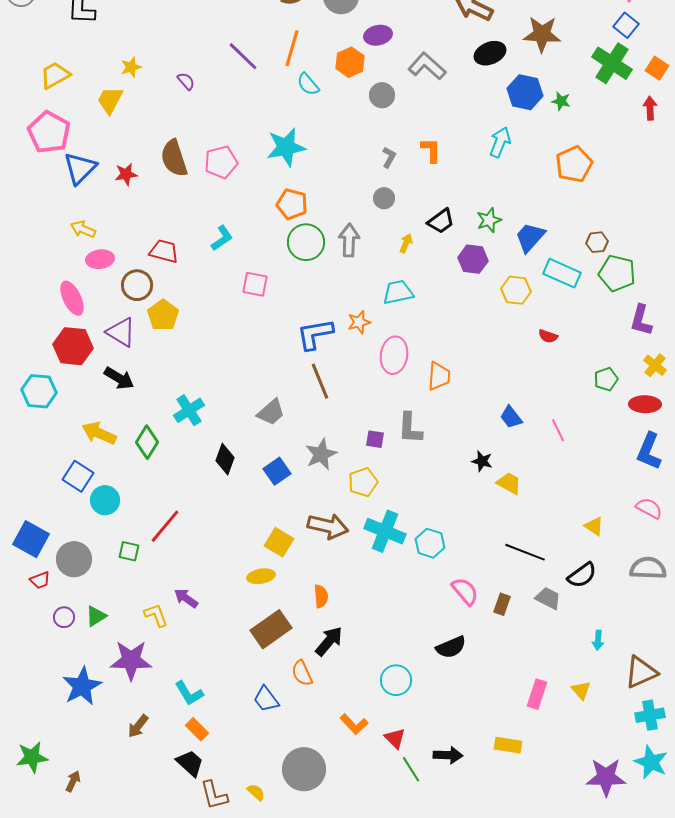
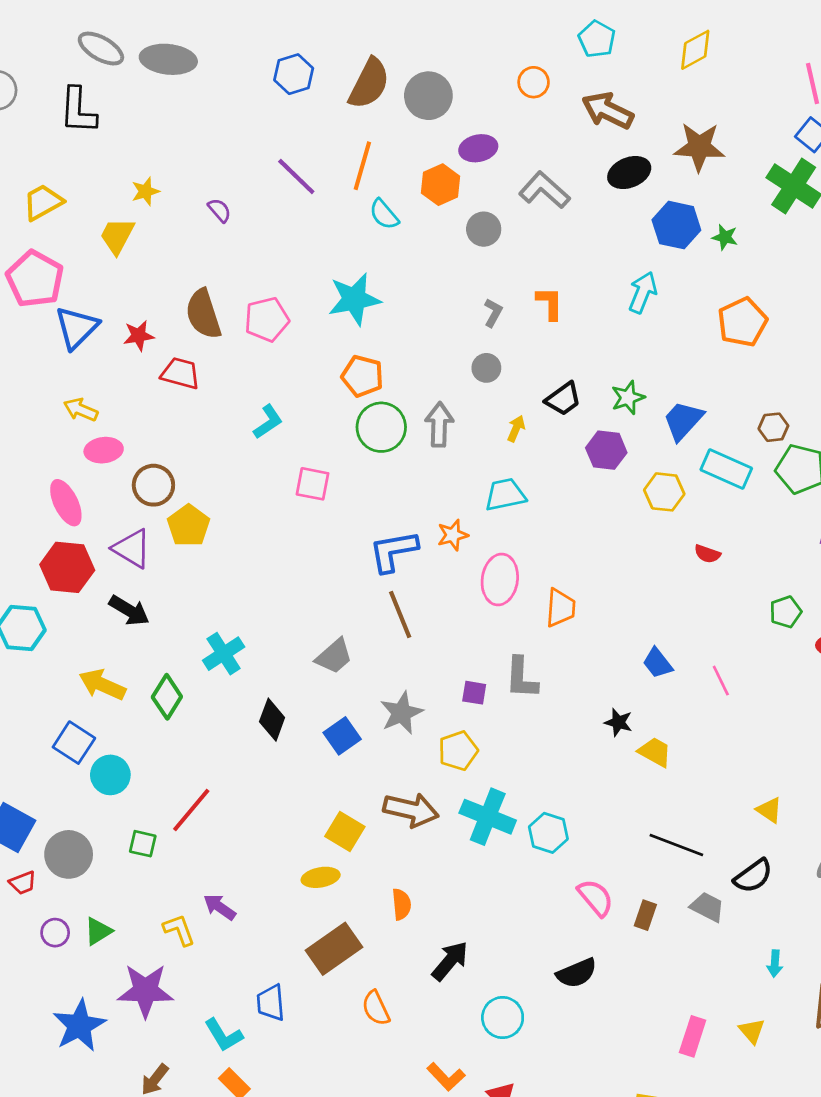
red trapezoid: (164, 251) -> (180, 373), moved
black arrow: (329, 641) -> (450, 961), moved
blue trapezoid: (266, 699) -> (271, 1003), moved, turned 32

